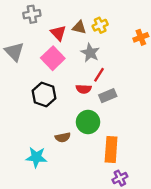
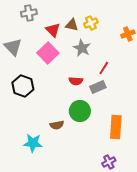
red line: (99, 75) -> (104, 68), moved
black hexagon: (44, 94) -> (23, 86), moved
orange rectangle: (111, 149) -> (116, 127), moved

